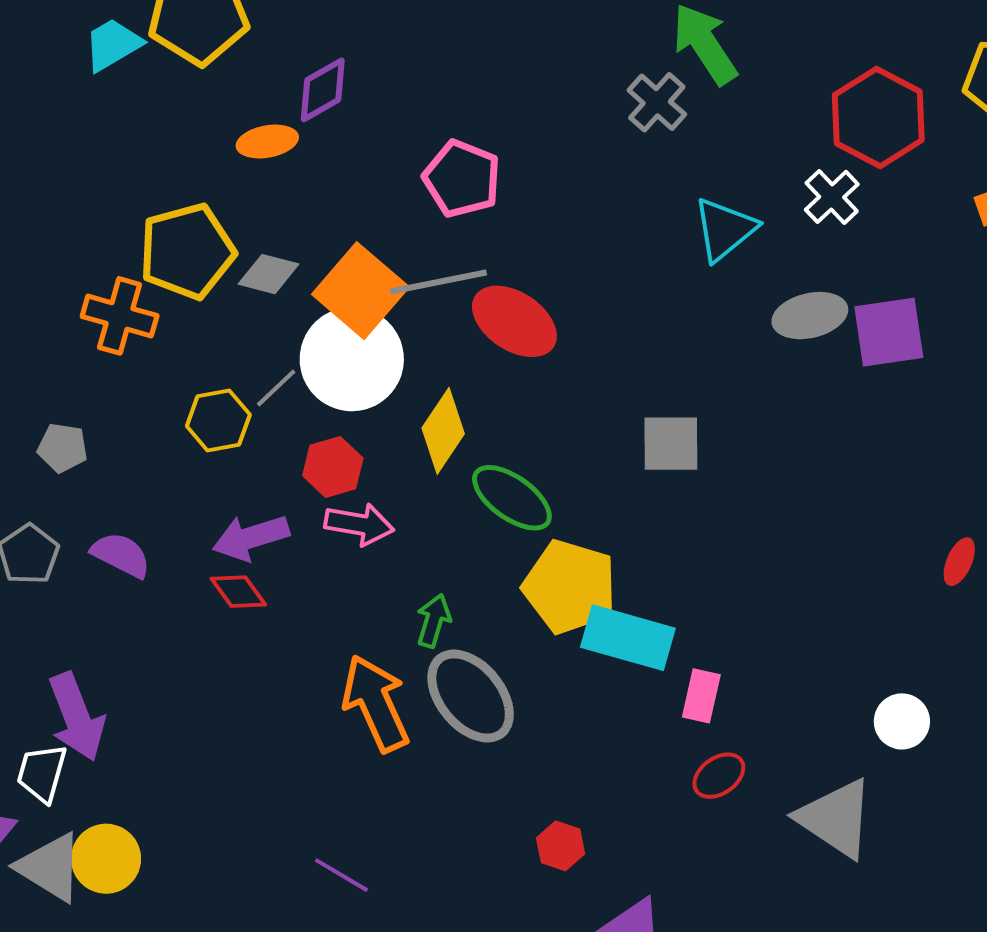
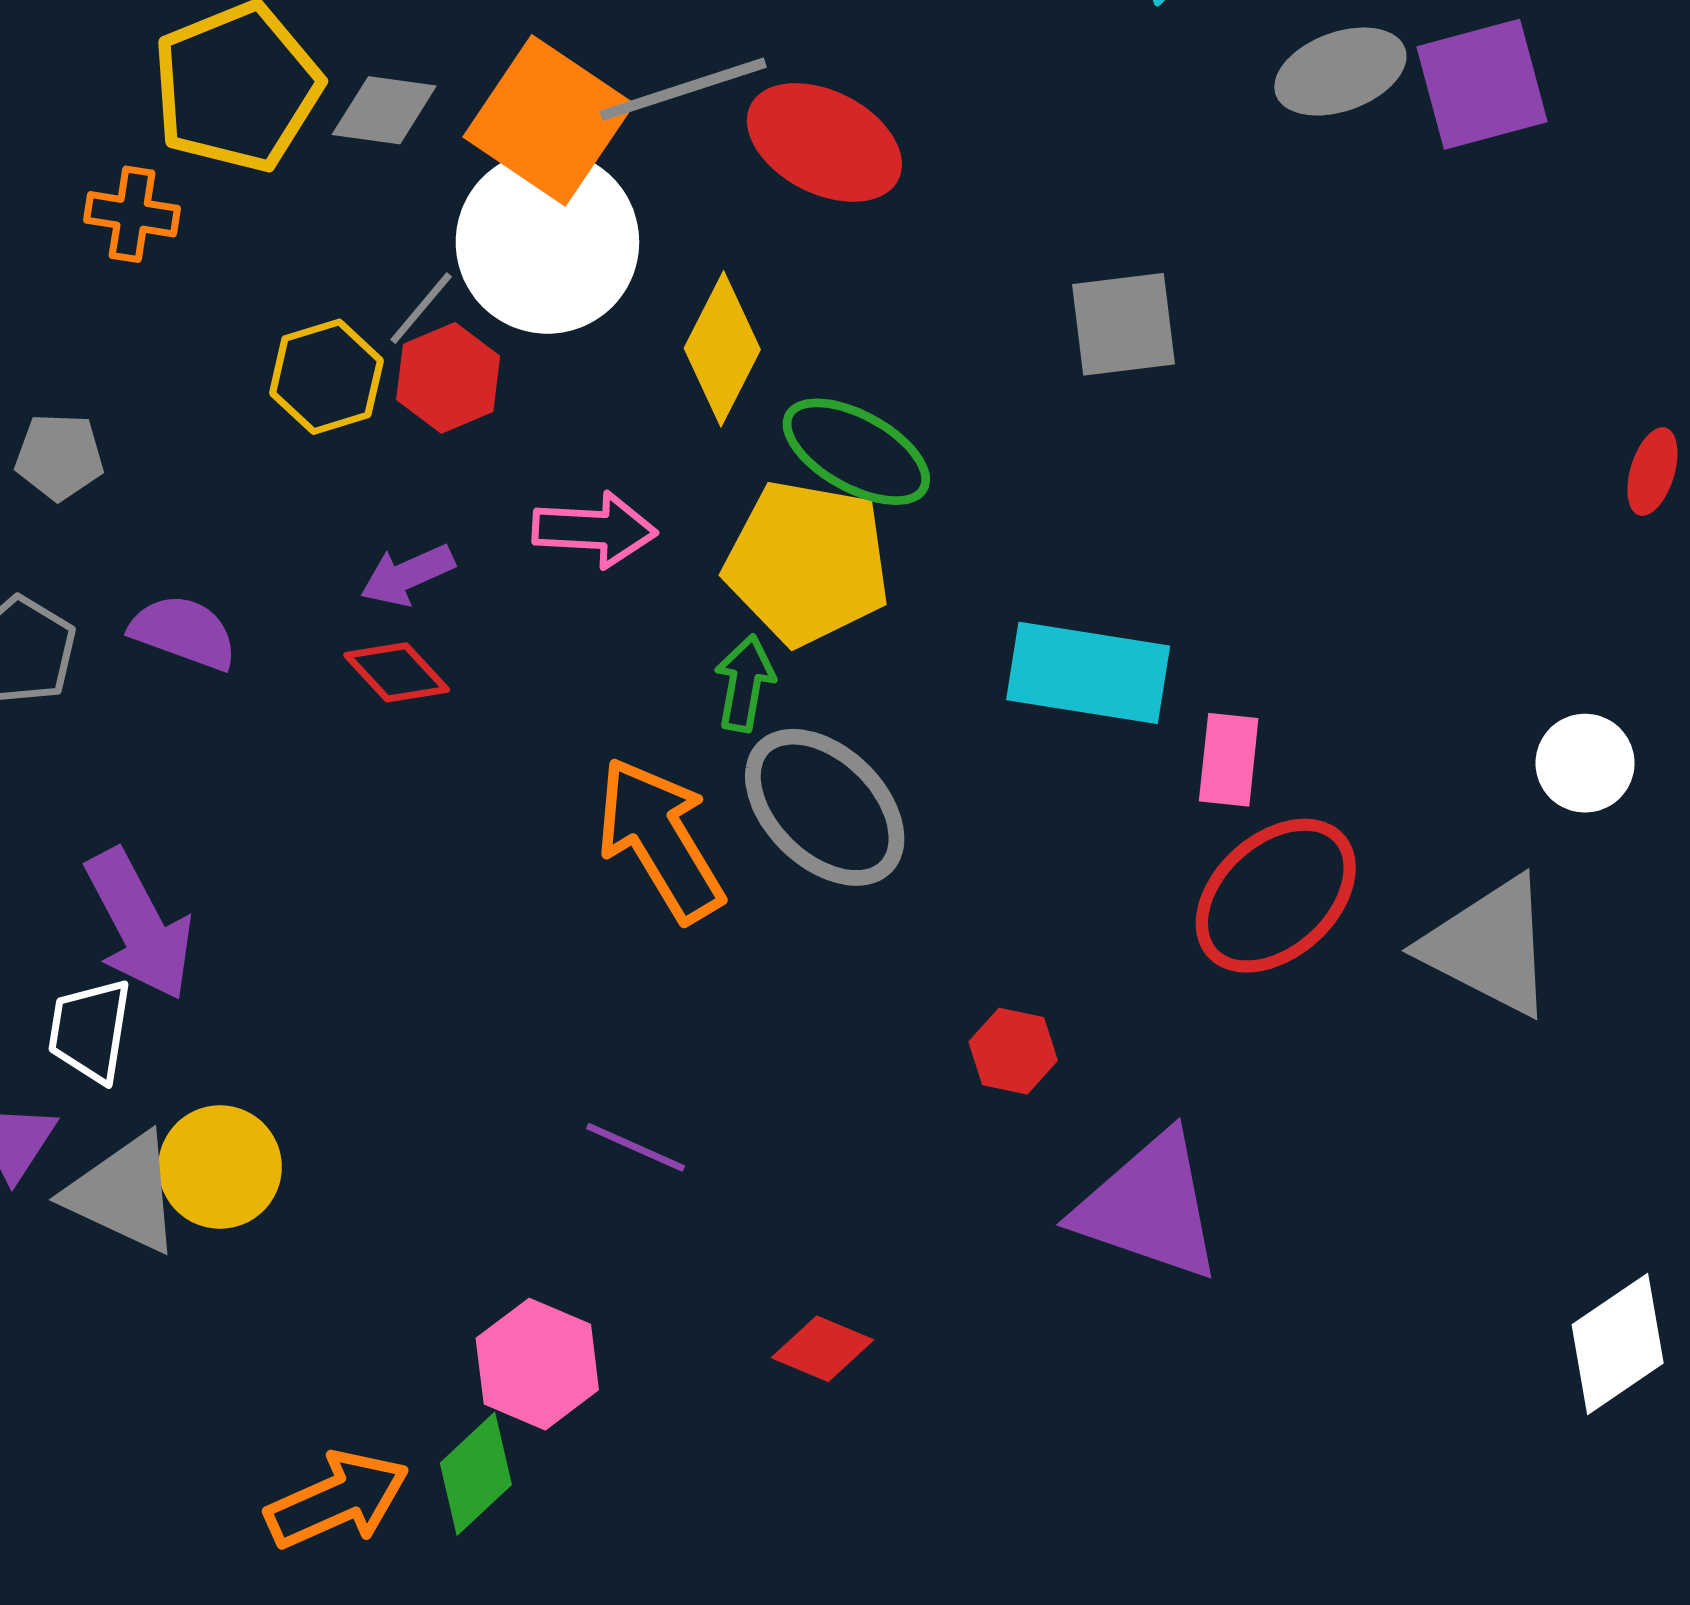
orange cross: (120, 316) -> (132, 214), size x0.7
red hexagon: (333, 467) -> (448, 378), moved
purple arrow: (251, 537) -> (407, 575), size x0.7
yellow pentagon: (570, 587) -> (807, 563), moved
red ellipse: (719, 776) -> (1276, 896), size x1.8

